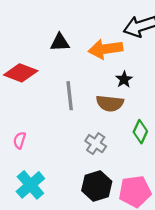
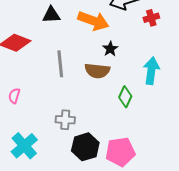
orange arrow: (106, 49) -> (93, 21), turned -152
pink semicircle: (20, 140) -> (14, 96), moved
gray cross: (96, 144) -> (65, 120), moved, turned -30

